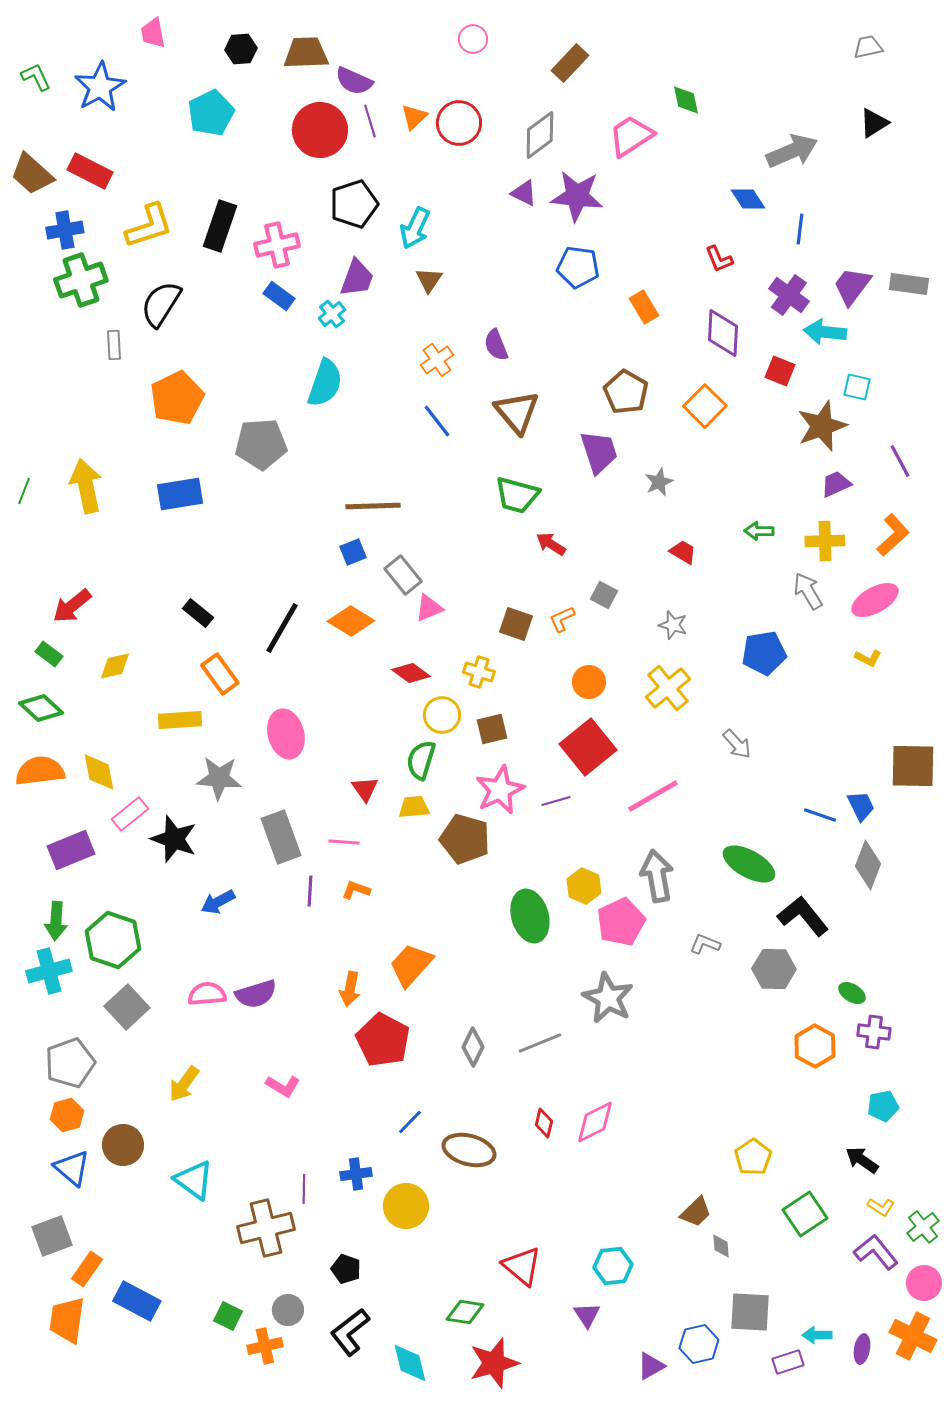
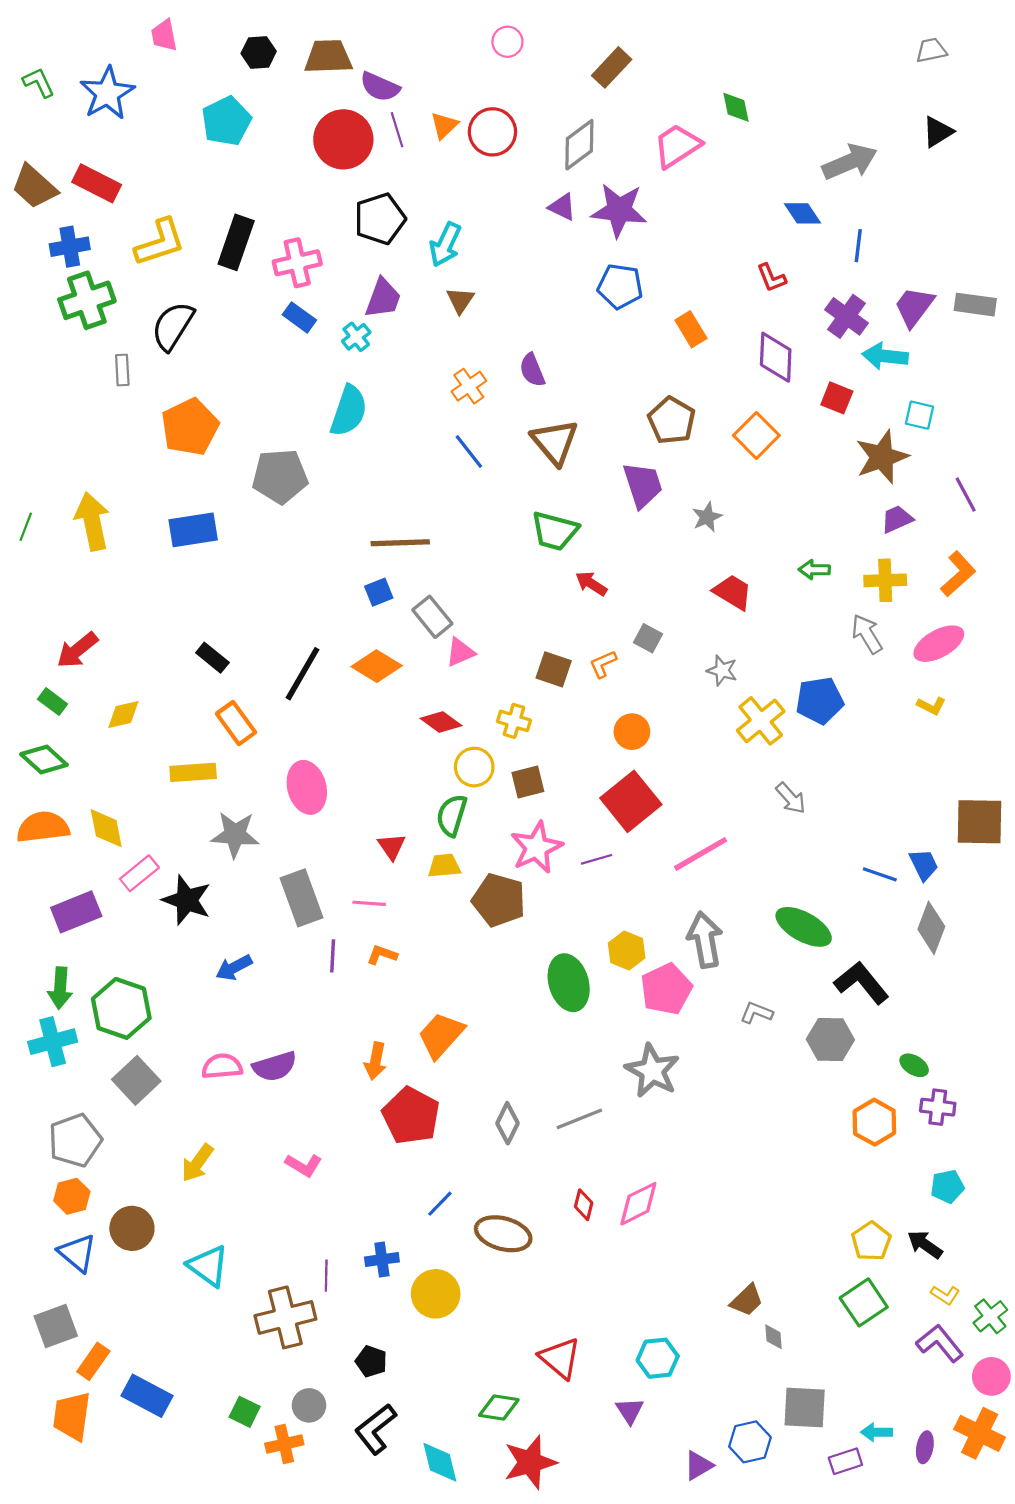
red trapezoid: (683, 552) -> (733, 592), size x1.4
yellow cross: (668, 688) -> (761, 721), moved
yellow pentagon: (753, 1157) -> (871, 1241), moved

